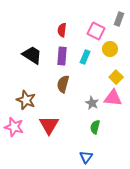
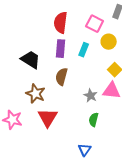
red semicircle: (62, 30) -> (61, 23), size x1.5
black trapezoid: (32, 55) -> (31, 60), moved
brown star: (26, 100) -> (36, 94), moved

